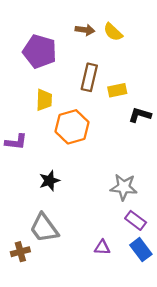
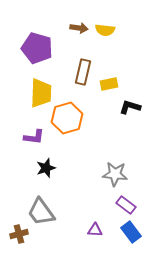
yellow semicircle: (113, 32) -> (105, 30), turned -36
yellow trapezoid: (44, 100) -> (41, 93), size x1.4
purple L-shape: (16, 142) -> (34, 137), moved

